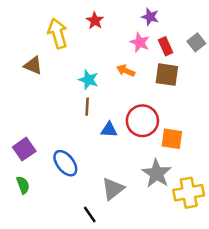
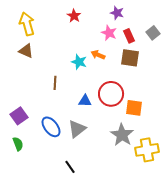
yellow arrow: (58, 33) -> (27, 24), moved
cyan star: (88, 80) -> (79, 62), moved
brown line: (87, 107) -> (55, 83), moved
gray triangle: (113, 189) -> (77, 129), moved

